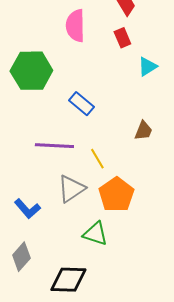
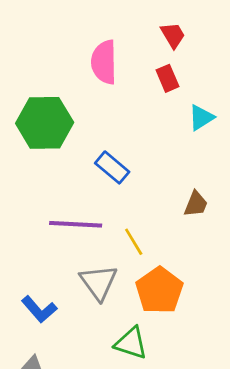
gray triangle: (71, 189) -> (99, 282), turned -32

